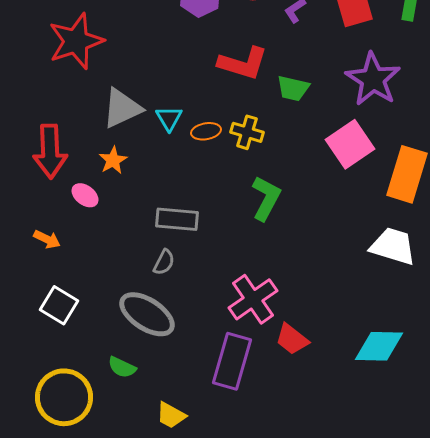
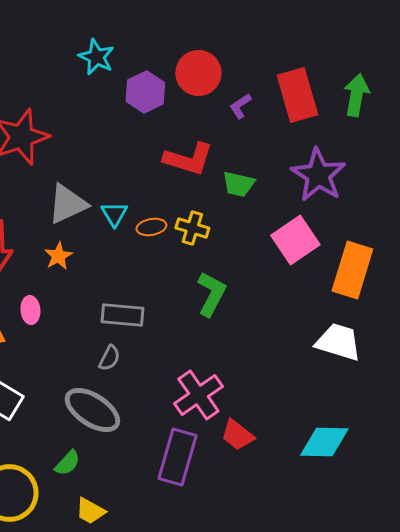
pink ellipse: (85, 195) -> (30, 310), moved, turned 48
green semicircle: (122, 367) -> (67, 463), turned -72
yellow trapezoid: (171, 415) -> (90, 511), moved

